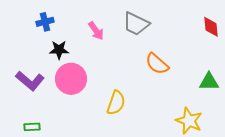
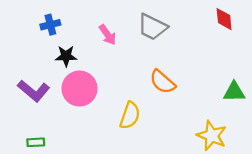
red diamond: (211, 27) -> (224, 19), moved
orange semicircle: (157, 64) -> (162, 82), moved

